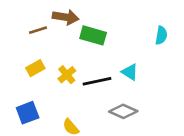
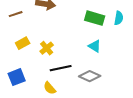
brown line: (38, 30) -> (16, 14), moved
green rectangle: (93, 35) -> (95, 18), moved
black line: (97, 81) -> (61, 68), moved

